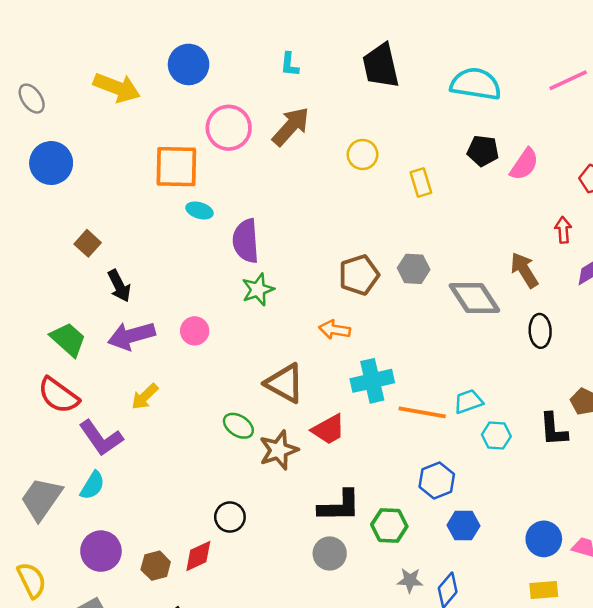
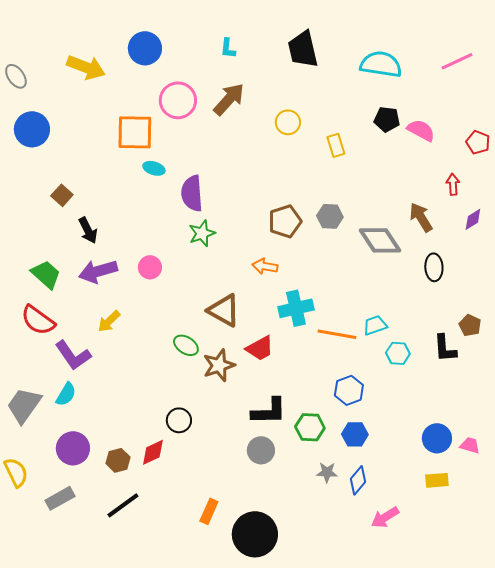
pink semicircle: (524, 164) -> (421, 130), turned -96
blue hexagon: (463, 526) -> (355, 434), moved

